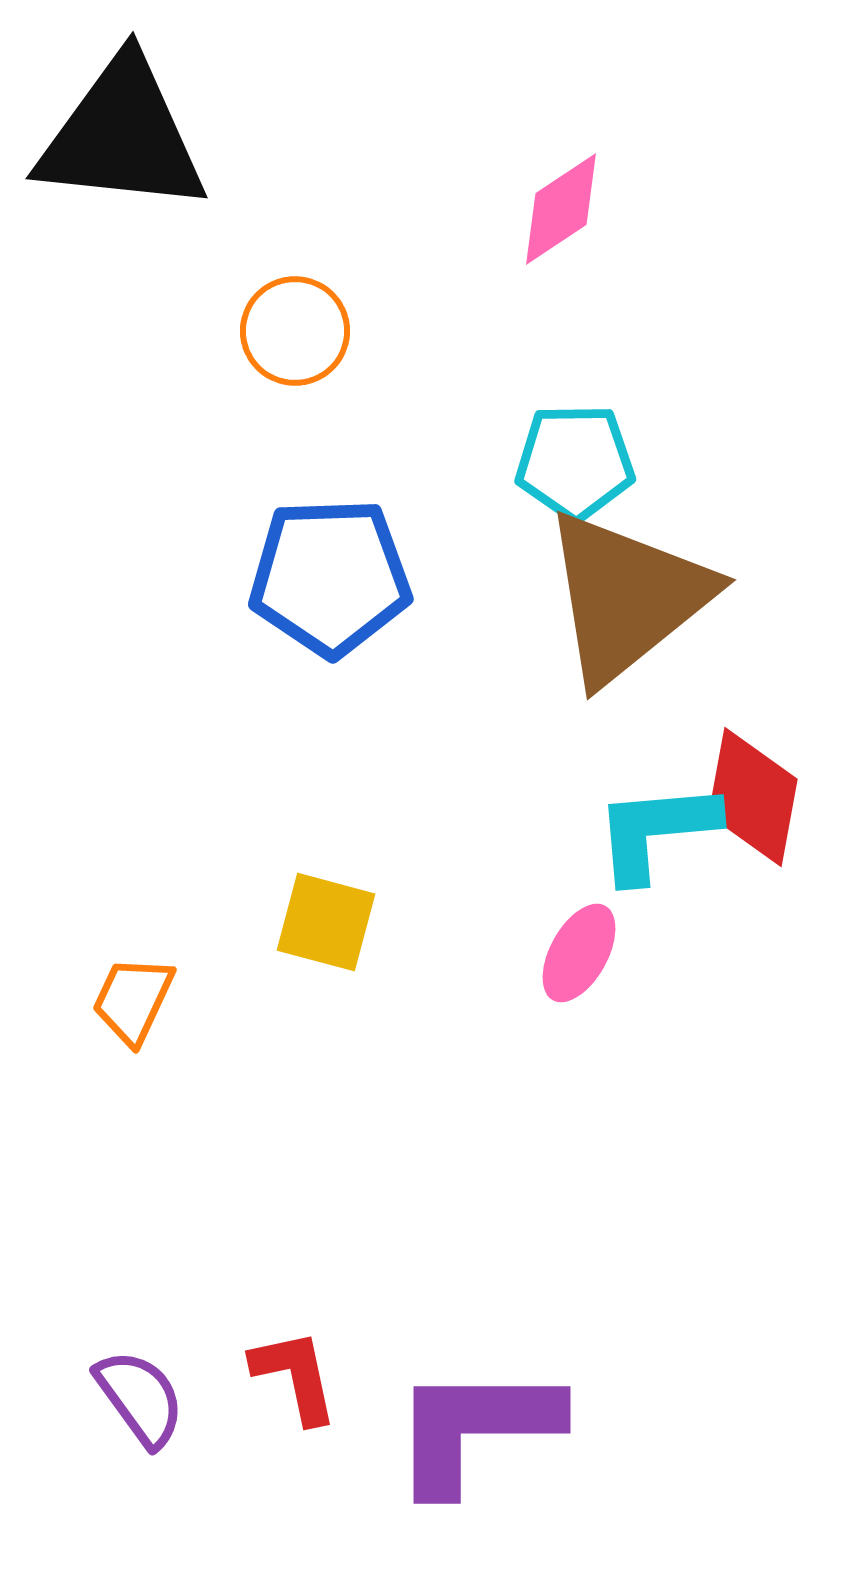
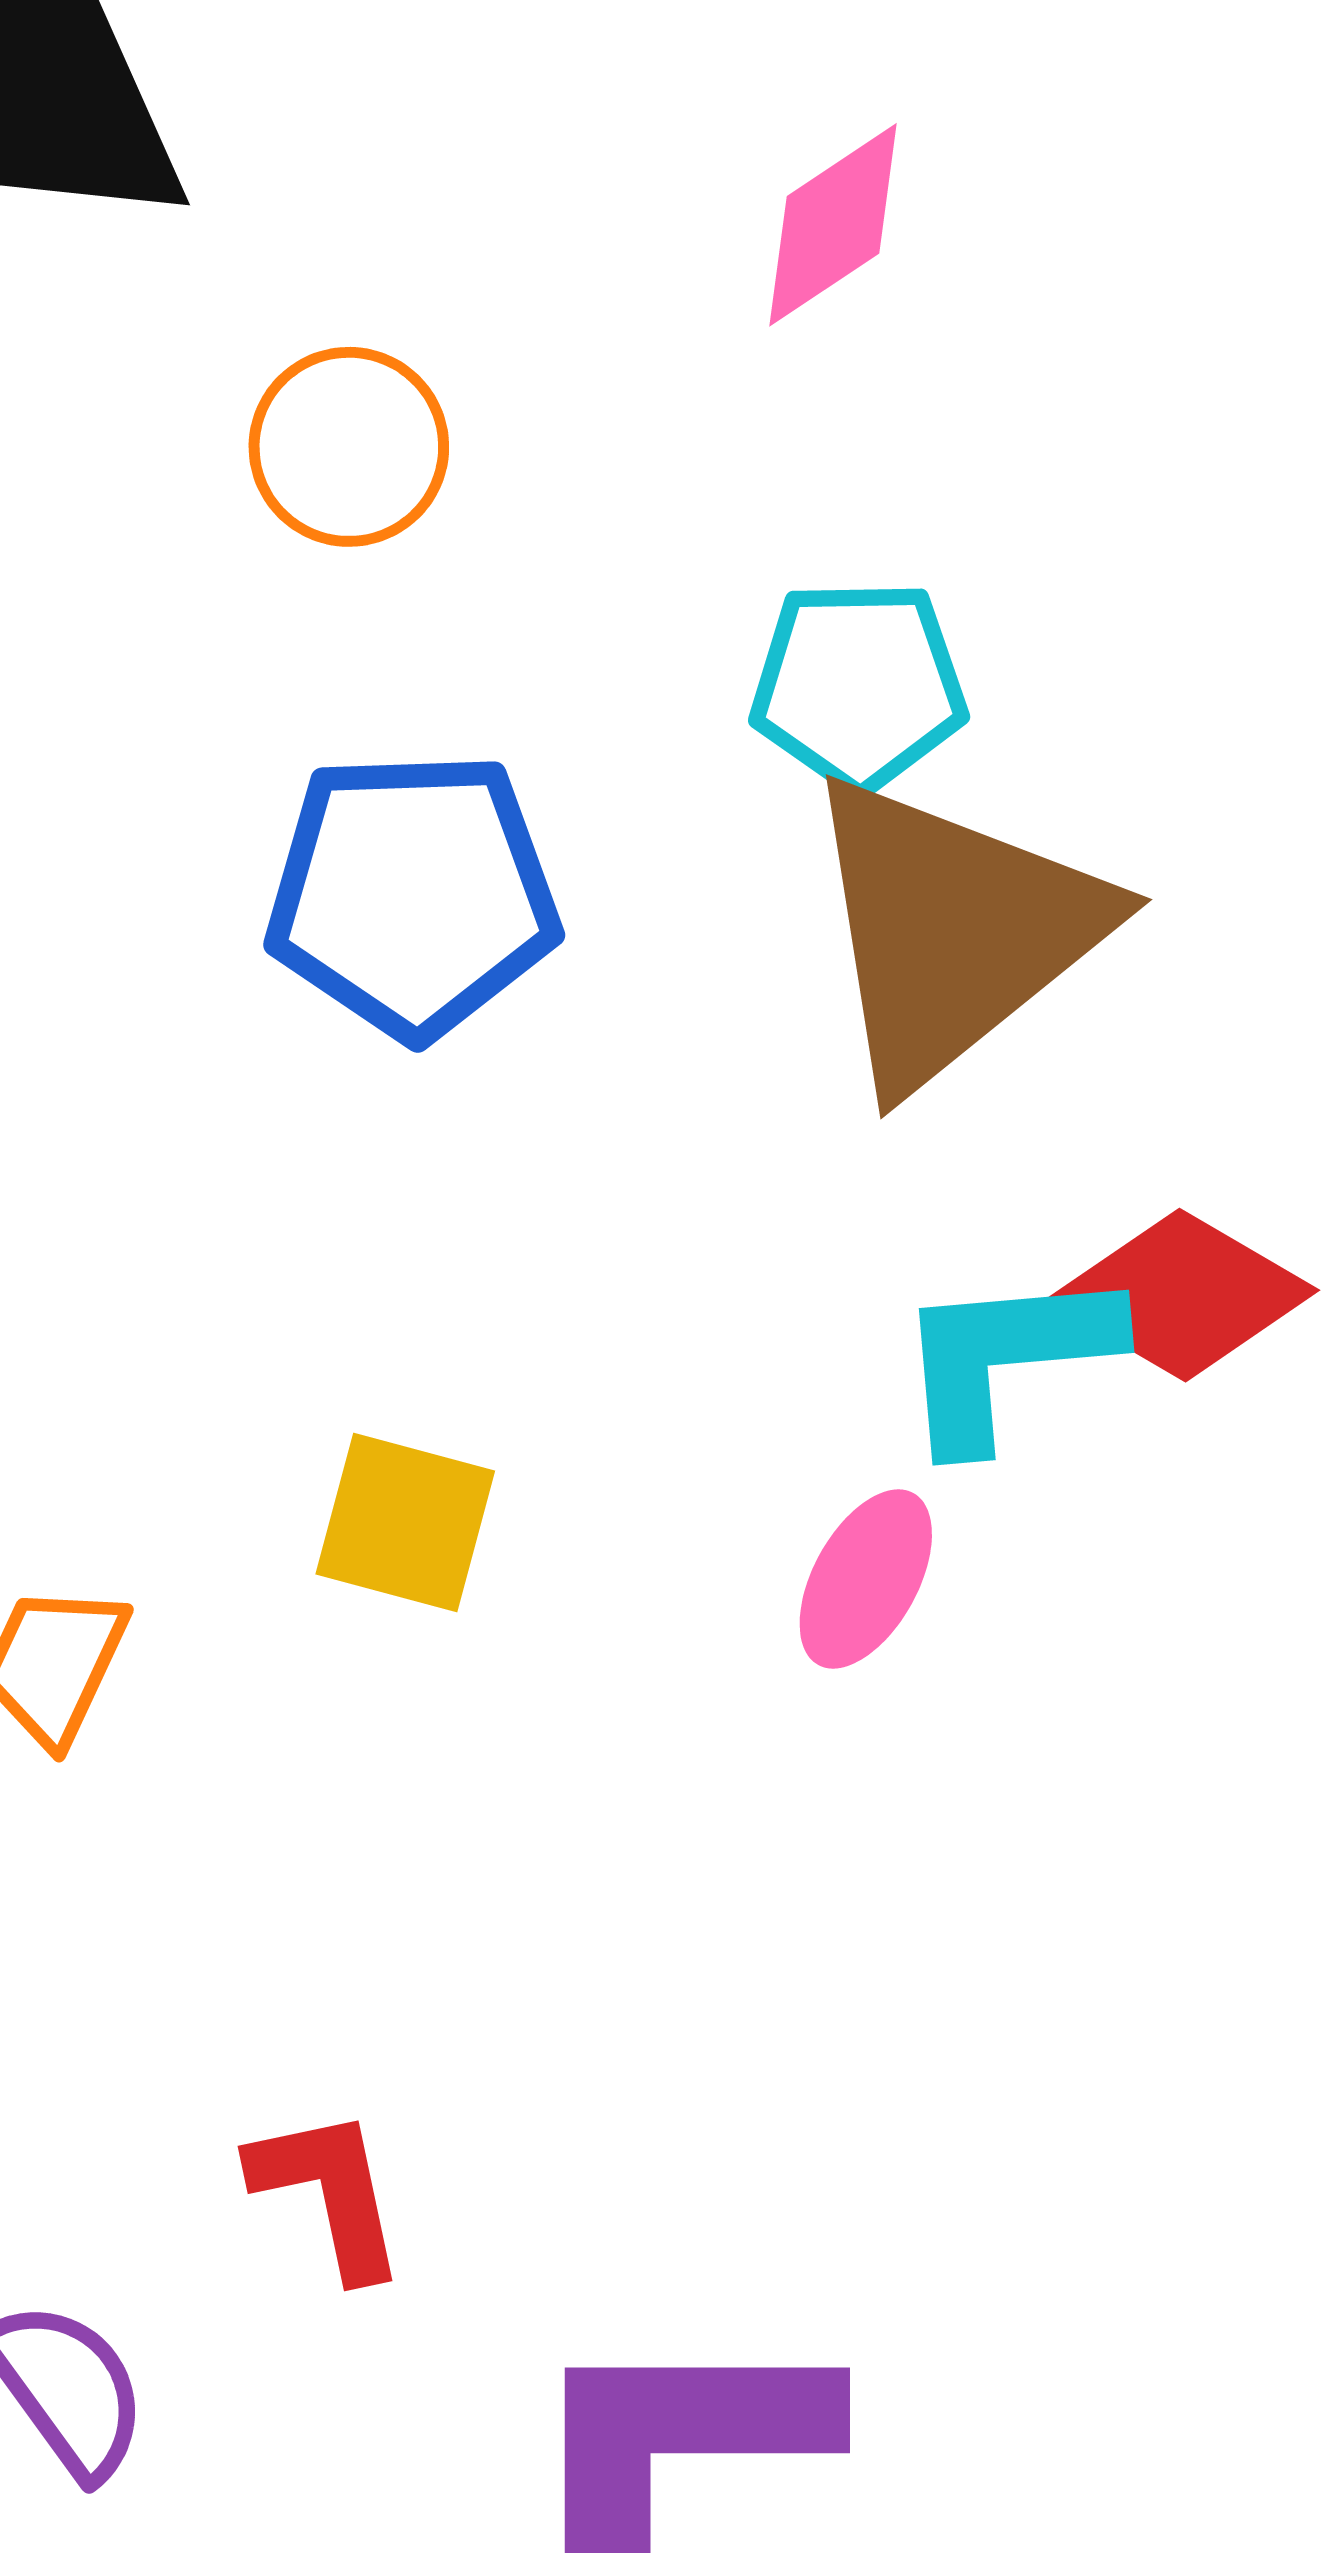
red diamond: (753, 797) -> (1182, 1295), turned -70
red L-shape: (295, 1376) -> (329, 2192), moved

